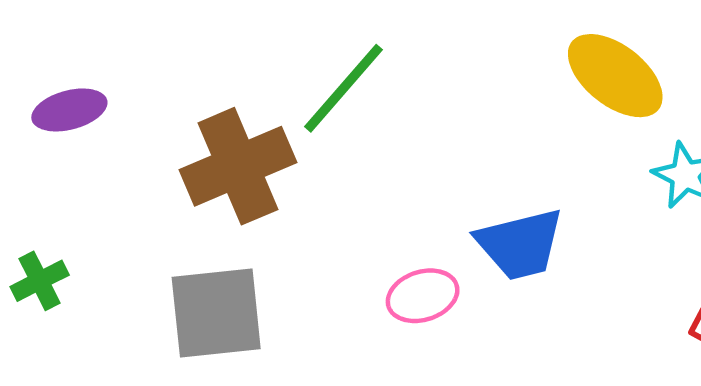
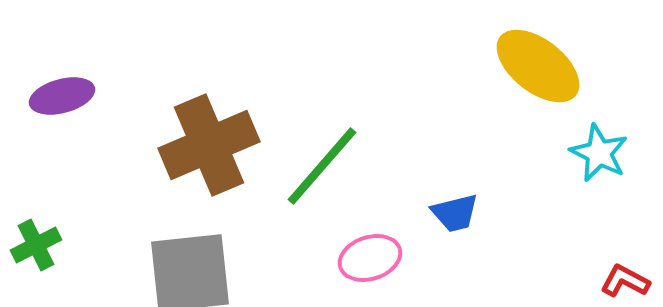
green line: (343, 88) -> (322, 166), moved
blue trapezoid: (520, 244) -> (455, 213), size x0.6

